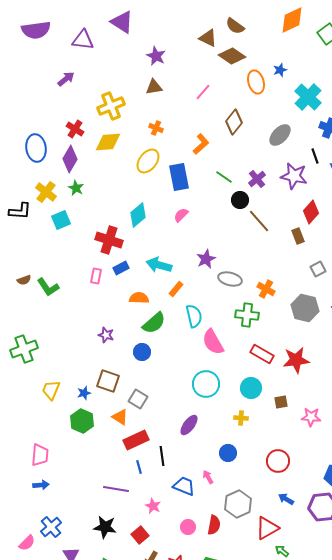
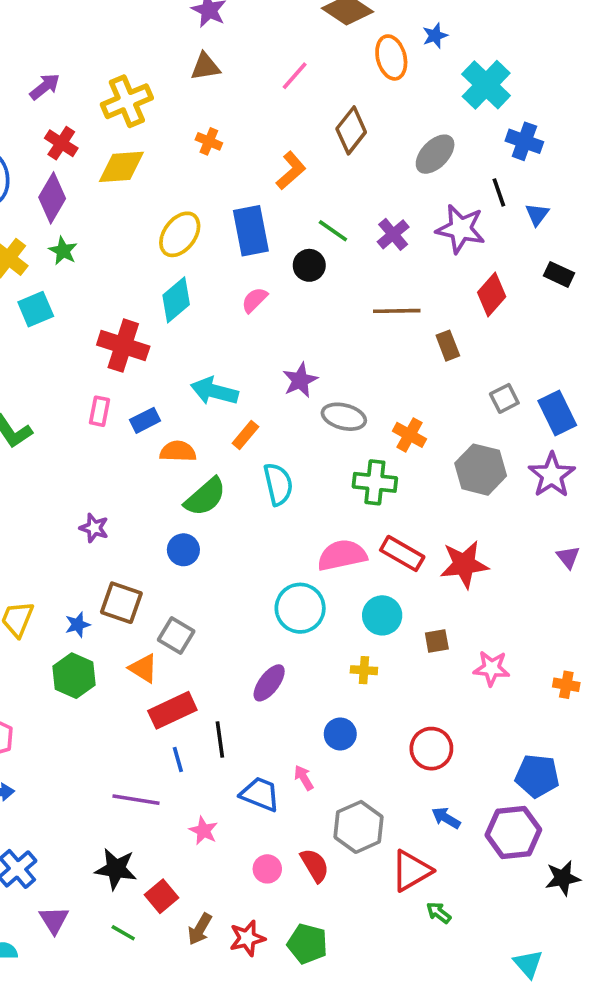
purple arrow: (66, 79) -> (45, 87), moved
yellow ellipse: (148, 161) -> (180, 234), moved
black circle: (240, 200) -> (309, 265), moved
brown line: (259, 221) -> (397, 311), turned -50
brown rectangle: (298, 236) -> (448, 346), moved
blue rectangle: (121, 268) -> (145, 420), moved
purple star: (106, 335) -> (94, 528), moved
pink semicircle: (213, 342) -> (342, 555), moved, turned 108
red semicircle: (214, 525) -> (315, 865), turned -42
red square: (140, 535) -> (162, 896), moved

